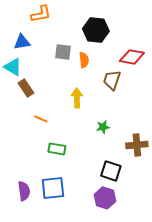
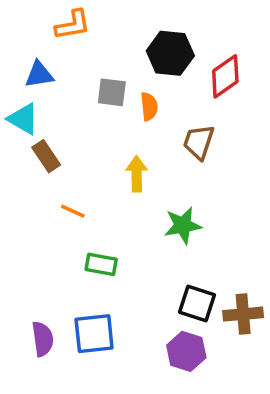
red diamond: (132, 57) -> (225, 76), moved, turned -45
green star: (103, 127) -> (183, 225), size x1.5
brown cross: (137, 145) -> (243, 314), moved

